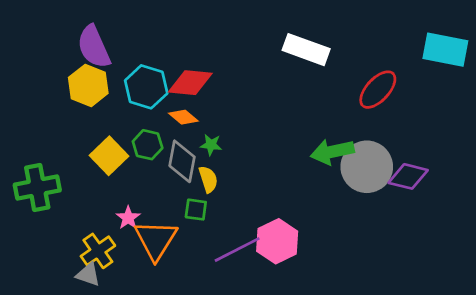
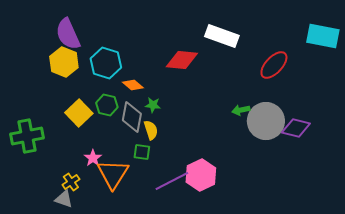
red diamond: (190, 83) -> (182, 60), moved
green arrow: (332, 152) -> (241, 110), size x0.6
yellow cross: (98, 251) -> (71, 182), size x0.7

